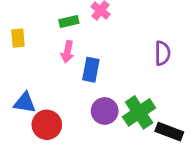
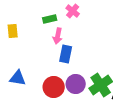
pink arrow: (67, 52) -> (58, 36), moved
red circle: (47, 125) -> (54, 87), moved

